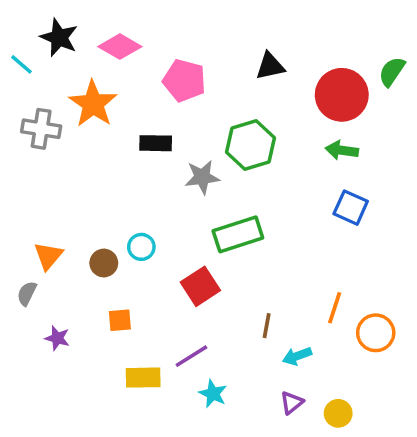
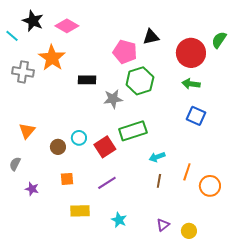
pink pentagon: (184, 81) -> (125, 52), moved
orange triangle: (48, 256) -> (27, 131), moved
red square: (200, 286) -> (105, 147), moved
brown line: (267, 326) -> (159, 181), moved
purple line: (191, 356) -> (107, 183), moved
cyan arrow: (297, 356) -> (157, 157), moved

